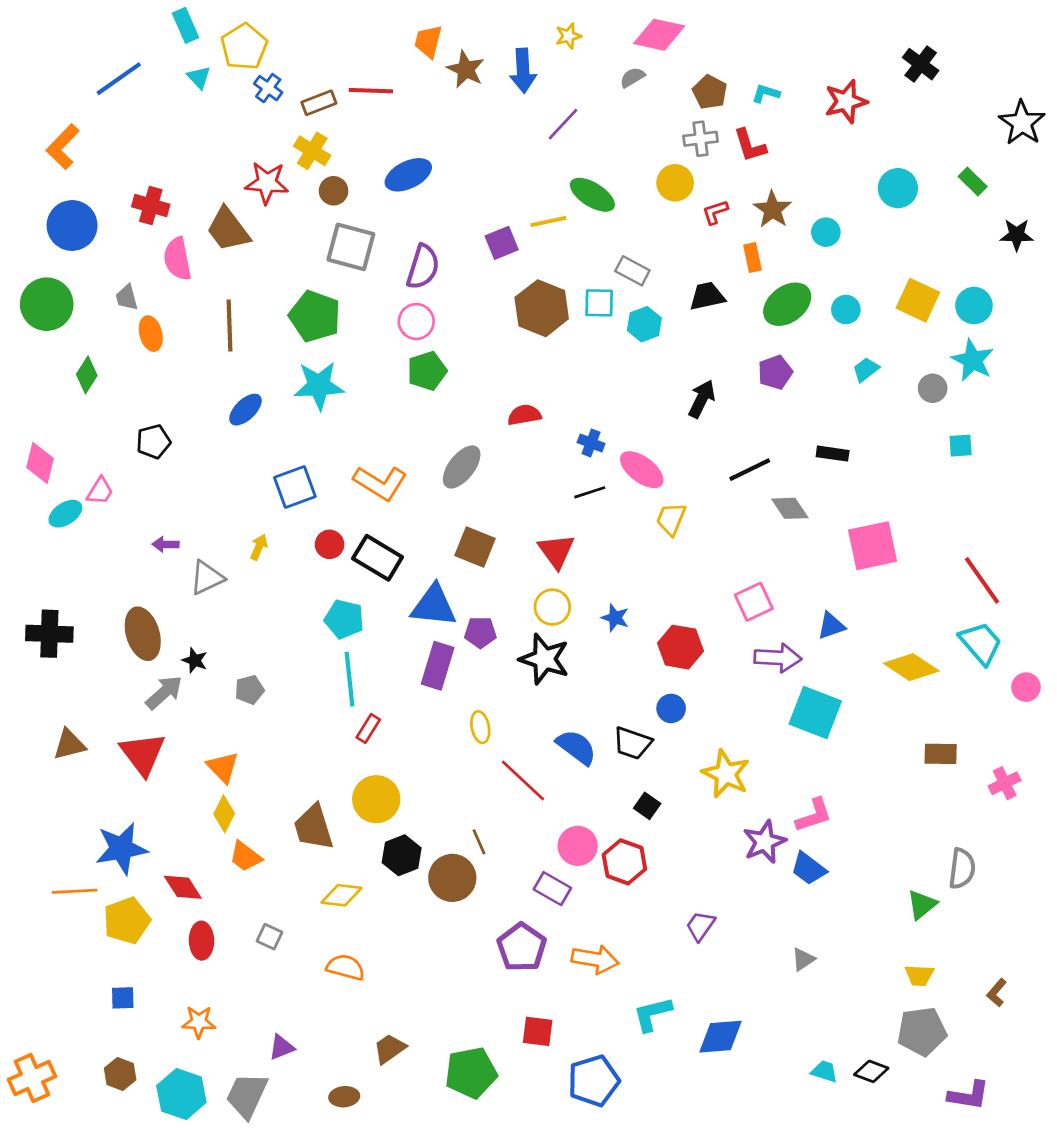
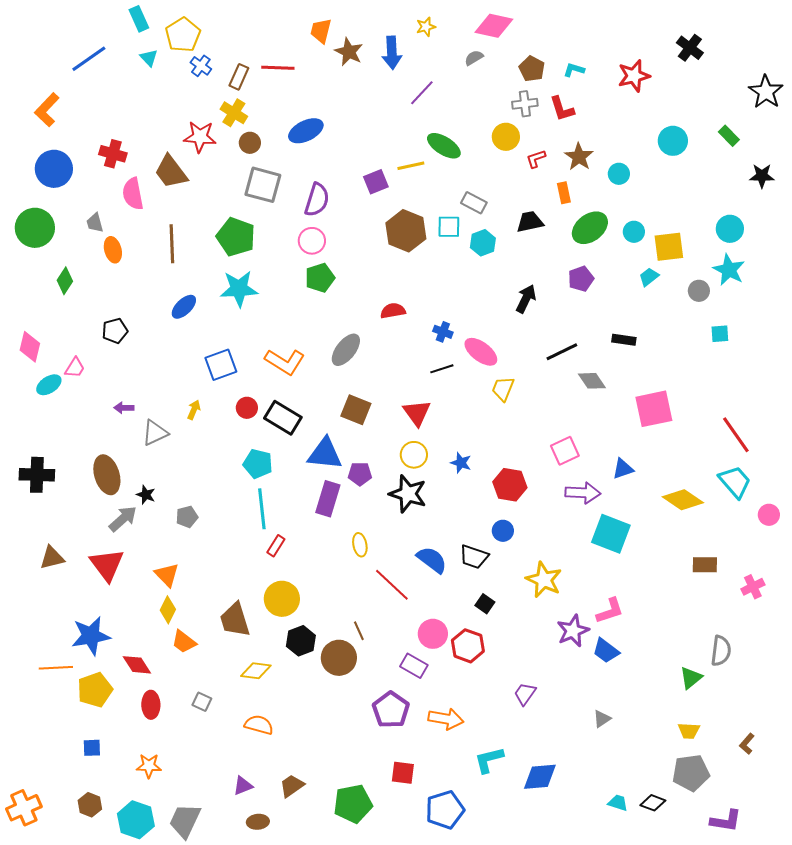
brown rectangle: (319, 103) -> (239, 77), turned -45
yellow square: (918, 300) -> (669, 247), moved, turned -32
purple triangle: (282, 1047) -> (243, 786), moved

